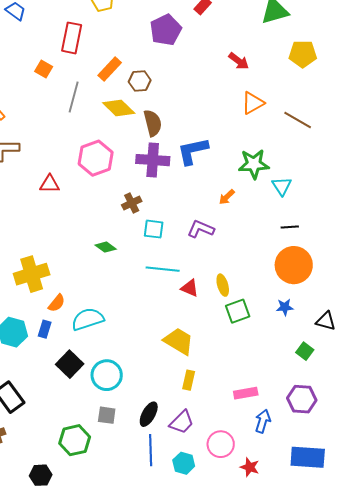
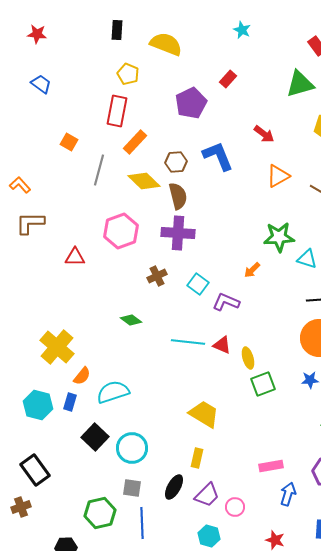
red rectangle: (72, 38) -> (117, 111), moved
brown hexagon: (140, 81) -> (176, 162), moved
blue L-shape: (193, 151) -> (218, 156), moved, turned 80
cyan triangle: (282, 186) -> (307, 259), turned -40
cyan square: (154, 229) -> (198, 284), moved, turned 30
yellow cross: (32, 274) -> (57, 347), turned -32
red triangle: (190, 288) -> (222, 345), moved
yellow rectangle: (189, 380) -> (197, 458), moved
pink circle: (221, 444) -> (235, 507), moved, size x0.7
blue line: (151, 450) -> (142, 523), moved

